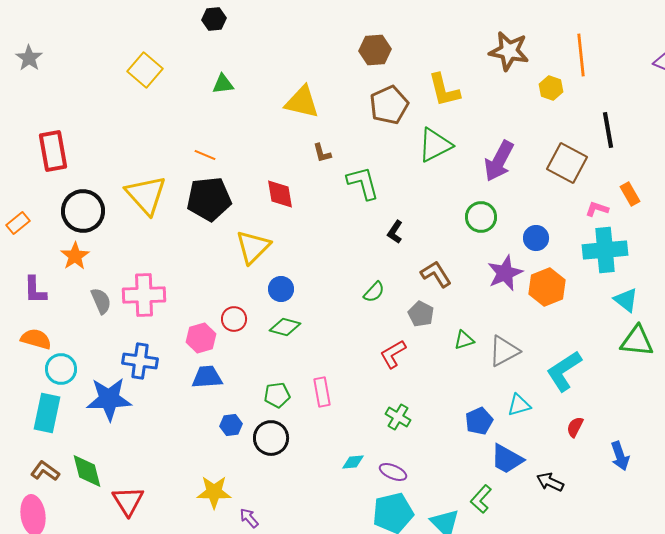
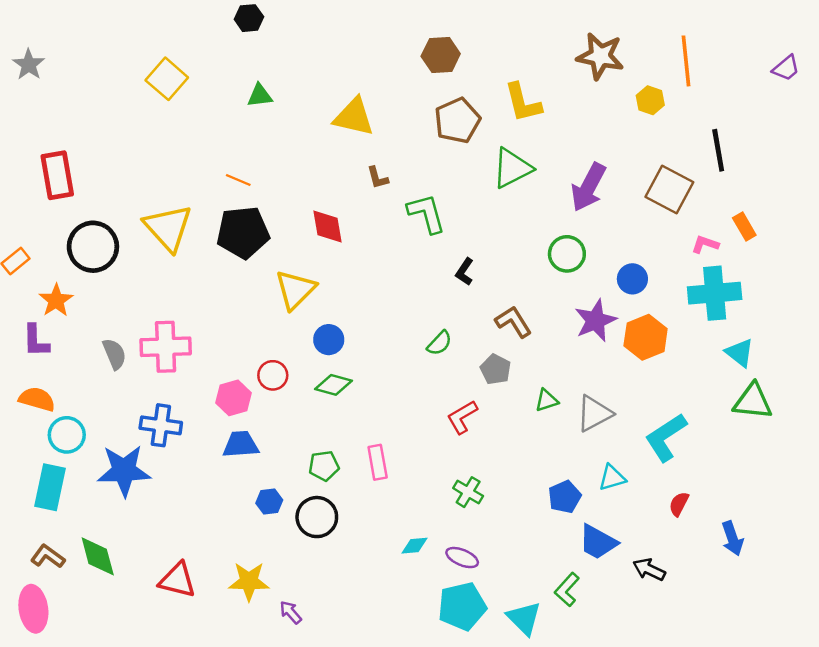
orange star: (75, 256) -> (56, 300), moved
red triangle: (128, 501) -> (178, 580), moved, turned -44

